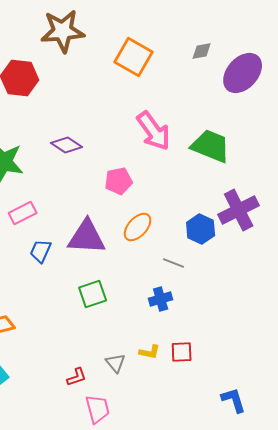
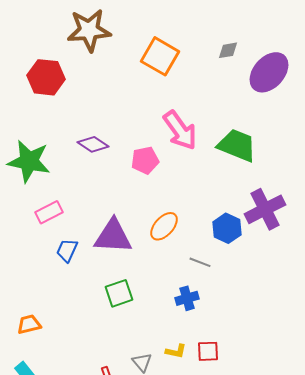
pink pentagon: (119, 181) -> (145, 160), moved

